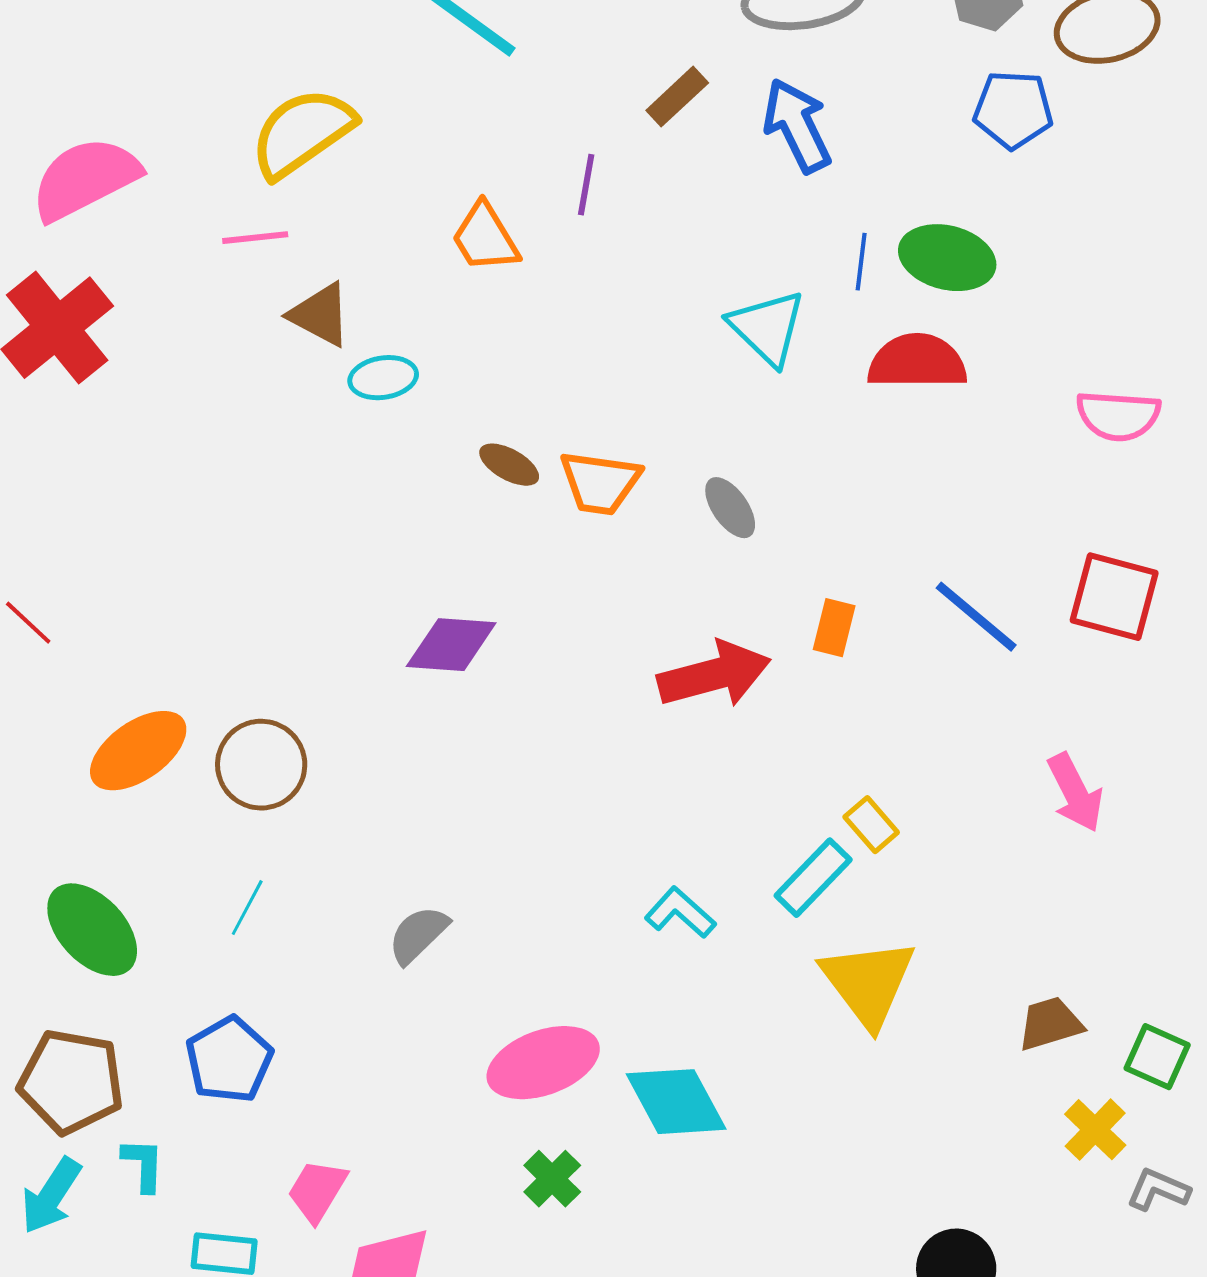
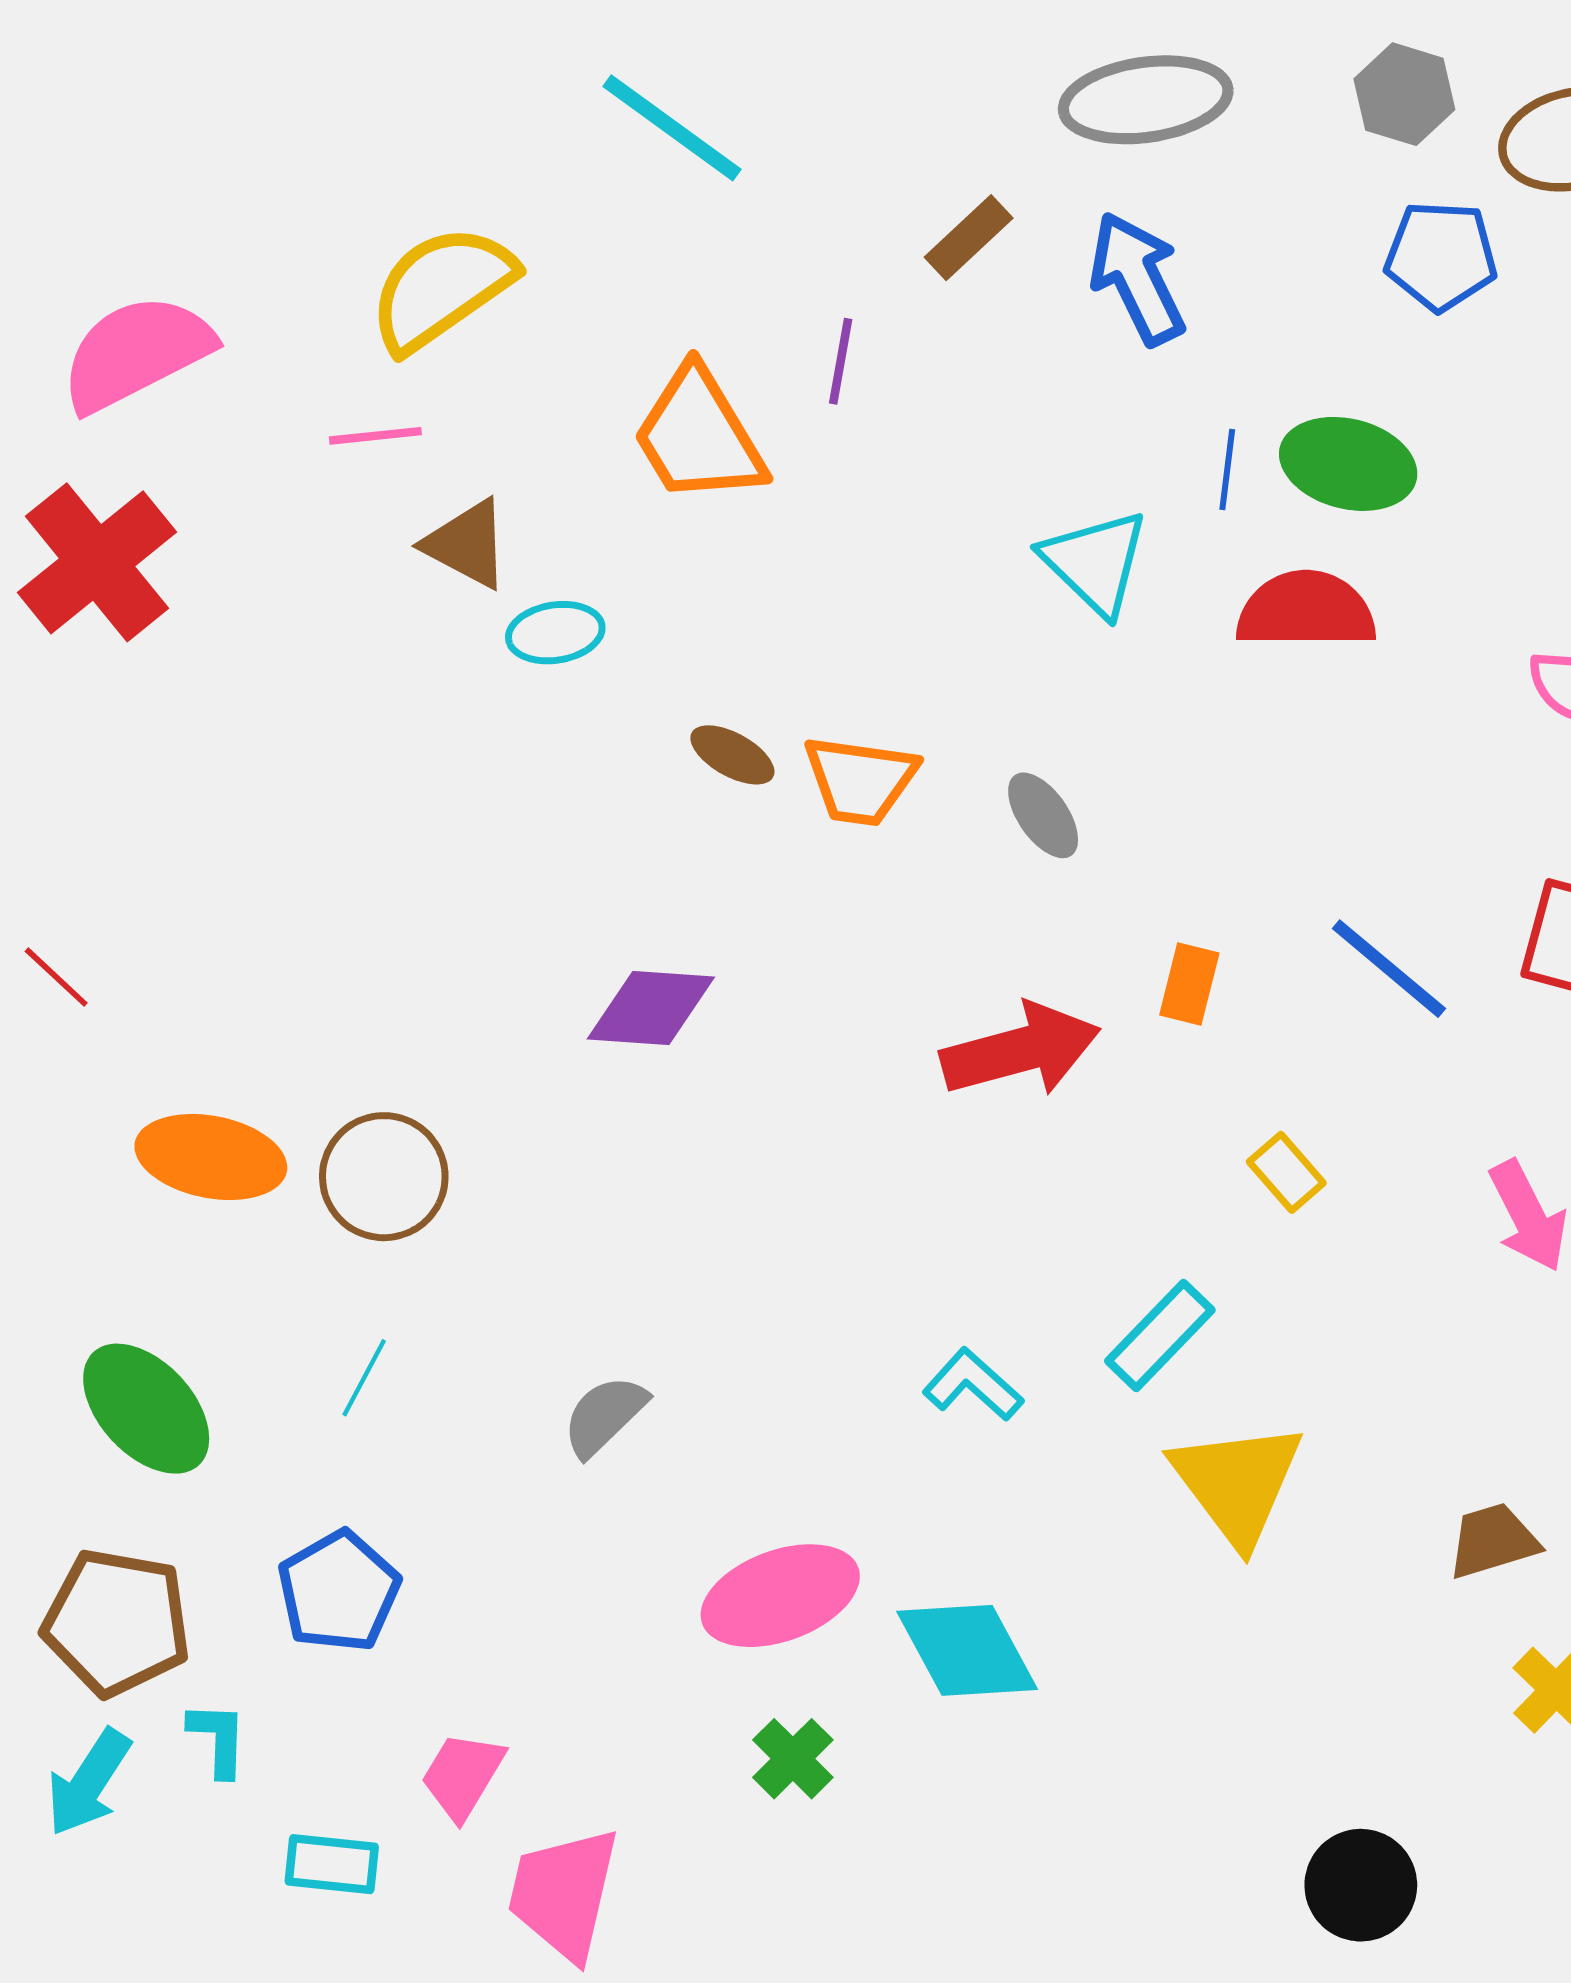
orange trapezoid: (485, 238) -> (699, 436), size x1.4
orange ellipse: (138, 751) -> (211, 1157), turned 46
yellow rectangle: (871, 825) -> (1286, 1172), moved

